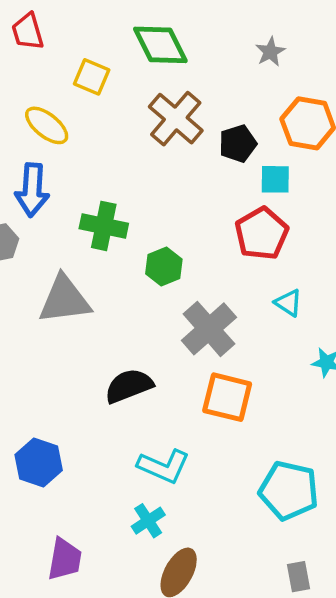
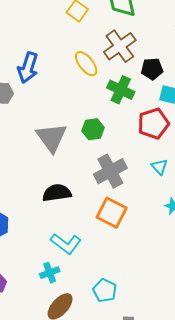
yellow ellipse: (47, 125) -> (86, 64), moved
green cross: (104, 226) -> (121, 90), moved
gray triangle: (65, 300) -> (51, 138), moved, turned 48
cyan pentagon: (289, 491) -> (105, 290), moved, size x0.7

